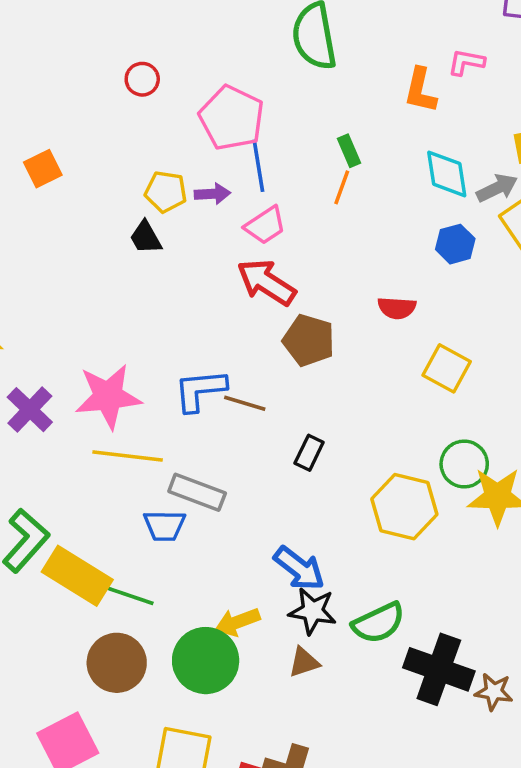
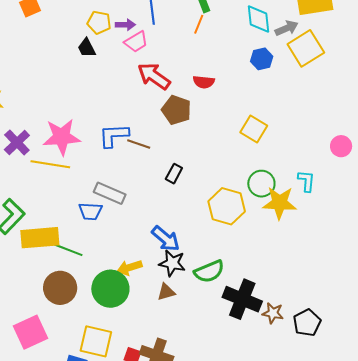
pink trapezoid: (265, 225) -> (136, 42), moved
red semicircle: (397, 308) -> (204, 82), moved
yellow line: (128, 456) -> (50, 164), moved
yellow rectangle: (77, 576) -> (40, 238), turned -39

